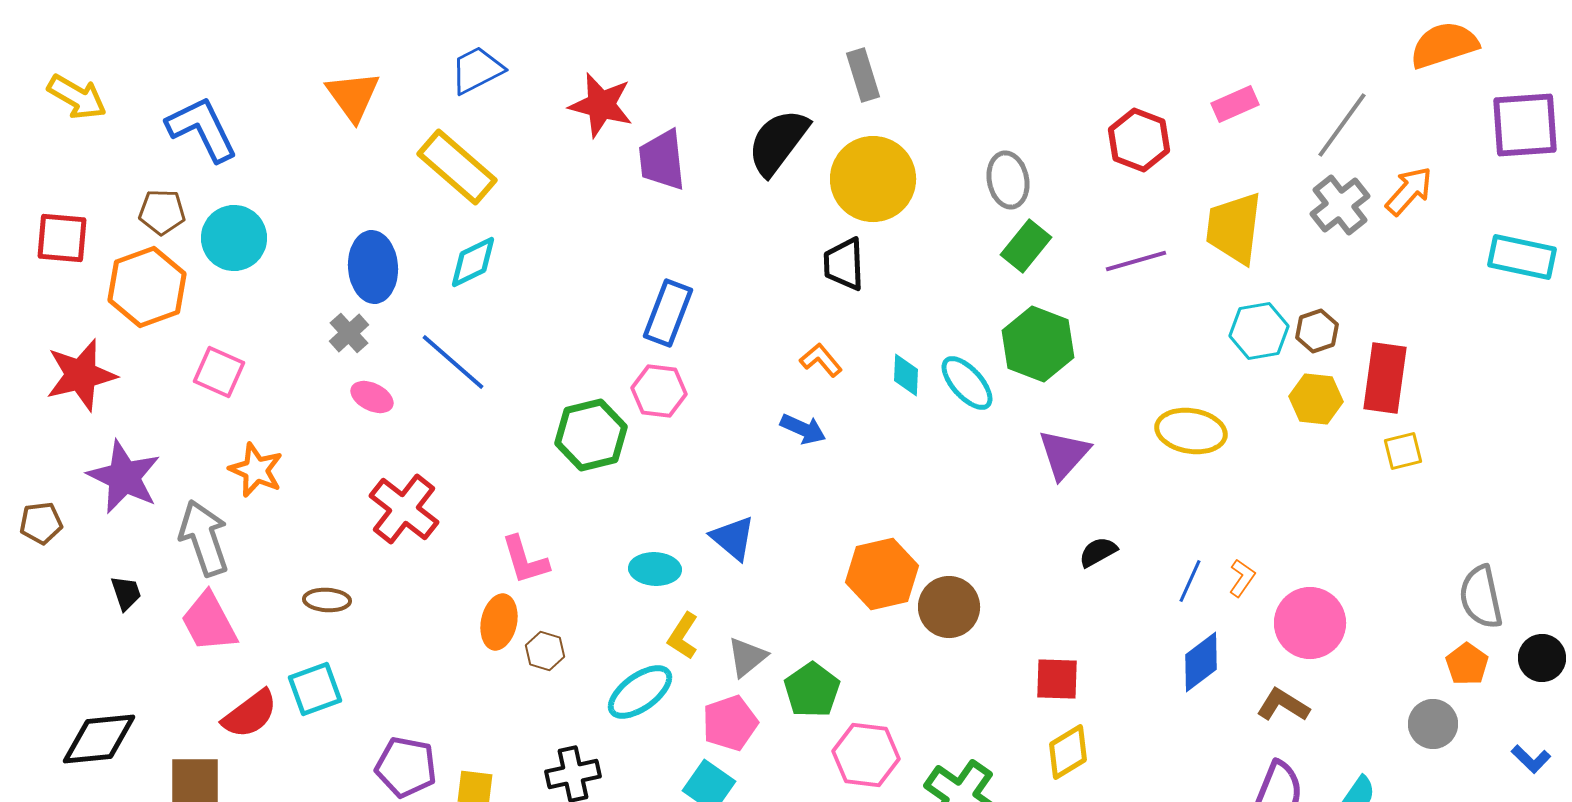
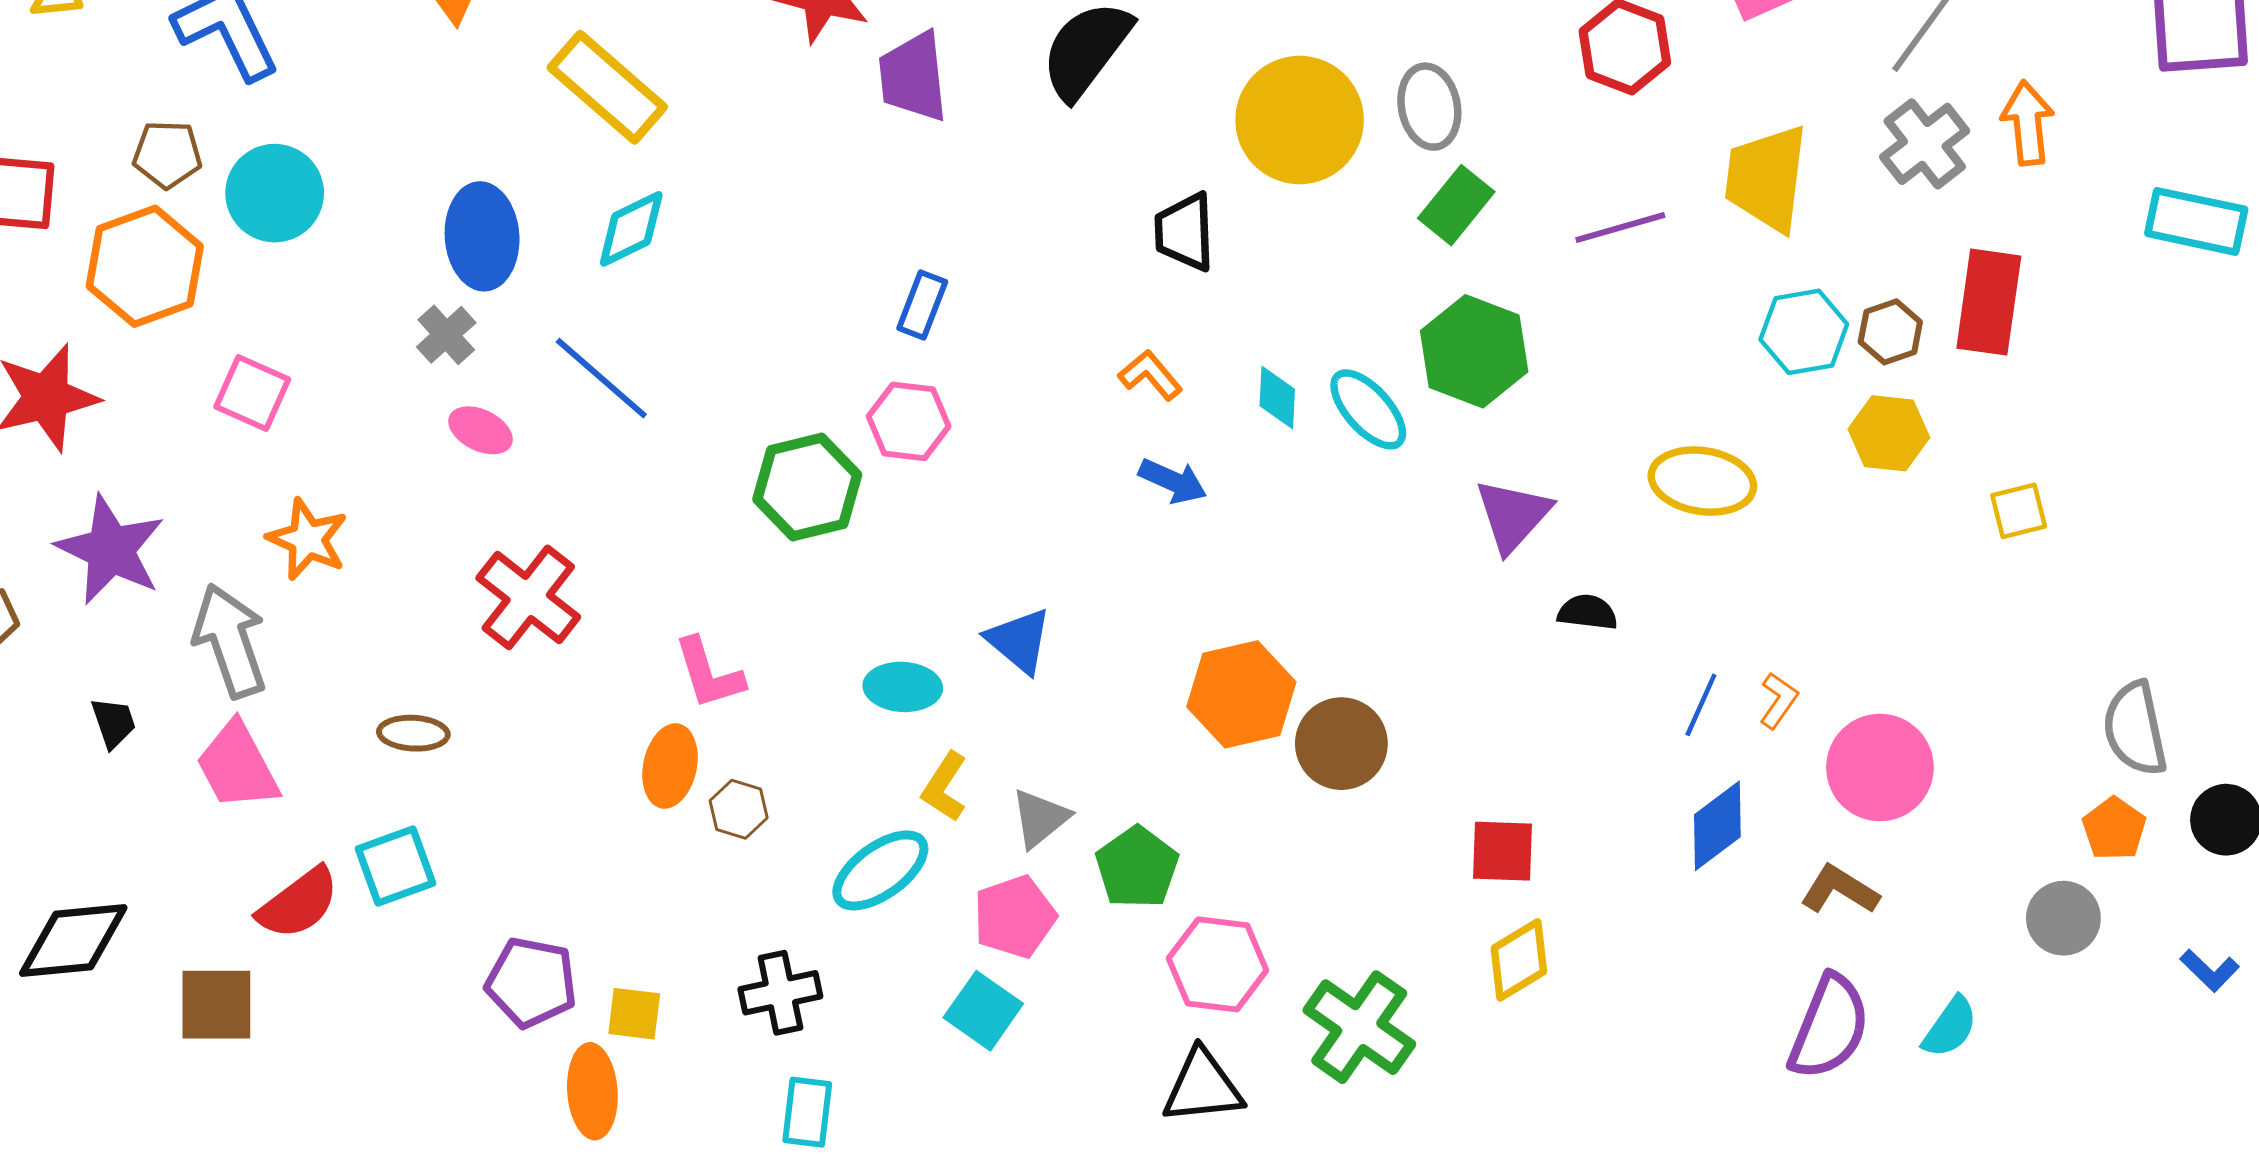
yellow circle: (873, 179) -> (1300, 120), moved
orange arrow: (1409, 191) -> (2028, 123), turned -48
blue rectangle: (668, 313) -> (922, 305), size x0.7
red rectangle: (1385, 378) -> (1989, 302), moved
blue arrow: (803, 429) -> (1173, 481), moved
black semicircle: (1098, 552) -> (1588, 612), moved, turned 36

